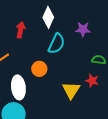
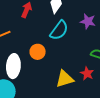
yellow triangle: (71, 90) -> (65, 79), turned 30

